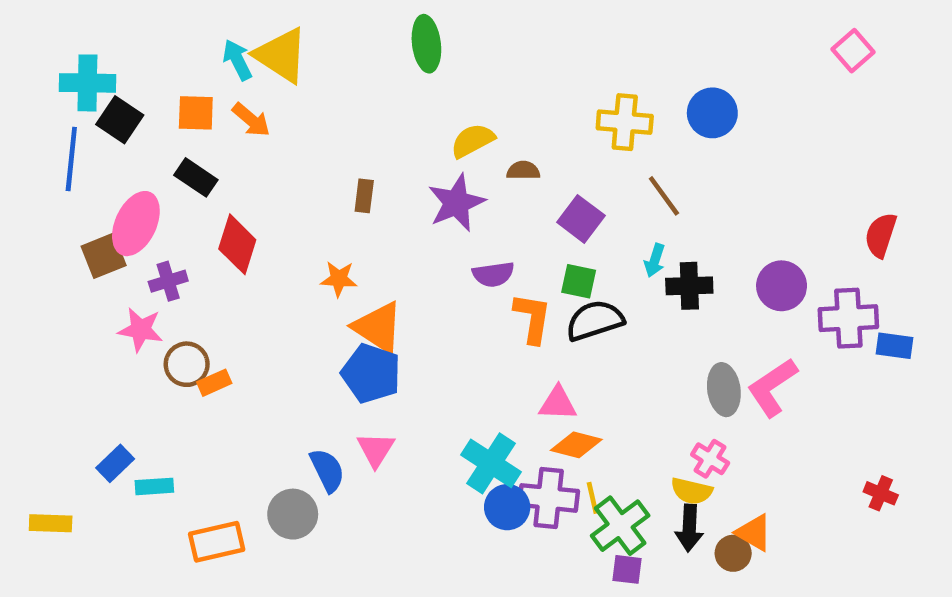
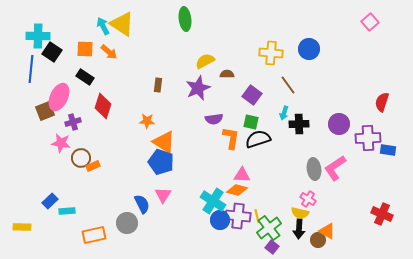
orange diamond: (576, 445) -> (237, 190), moved
red cross: (881, 493) -> (382, 214), size x1.5
purple square: (627, 569) -> (272, 247), turned 32

